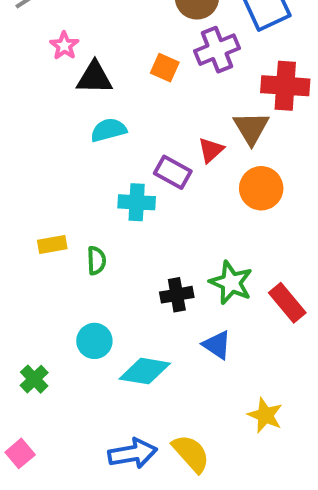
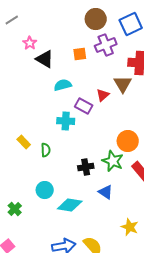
orange square: (165, 68) -> (80, 54), turned -32
black triangle: (94, 78) -> (45, 59), turned 30
cyan semicircle: (108, 130) -> (63, 85), moved
orange circle: (261, 188) -> (128, 141), moved
yellow rectangle: (52, 244) -> (24, 142), turned 56

